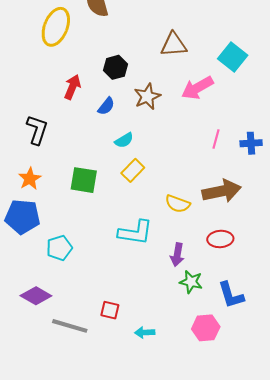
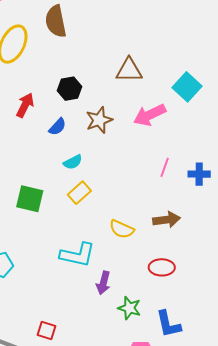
brown arrow: (222, 191) -> (167, 220), size x0.7
purple arrow: (177, 255) -> (103, 283), moved

